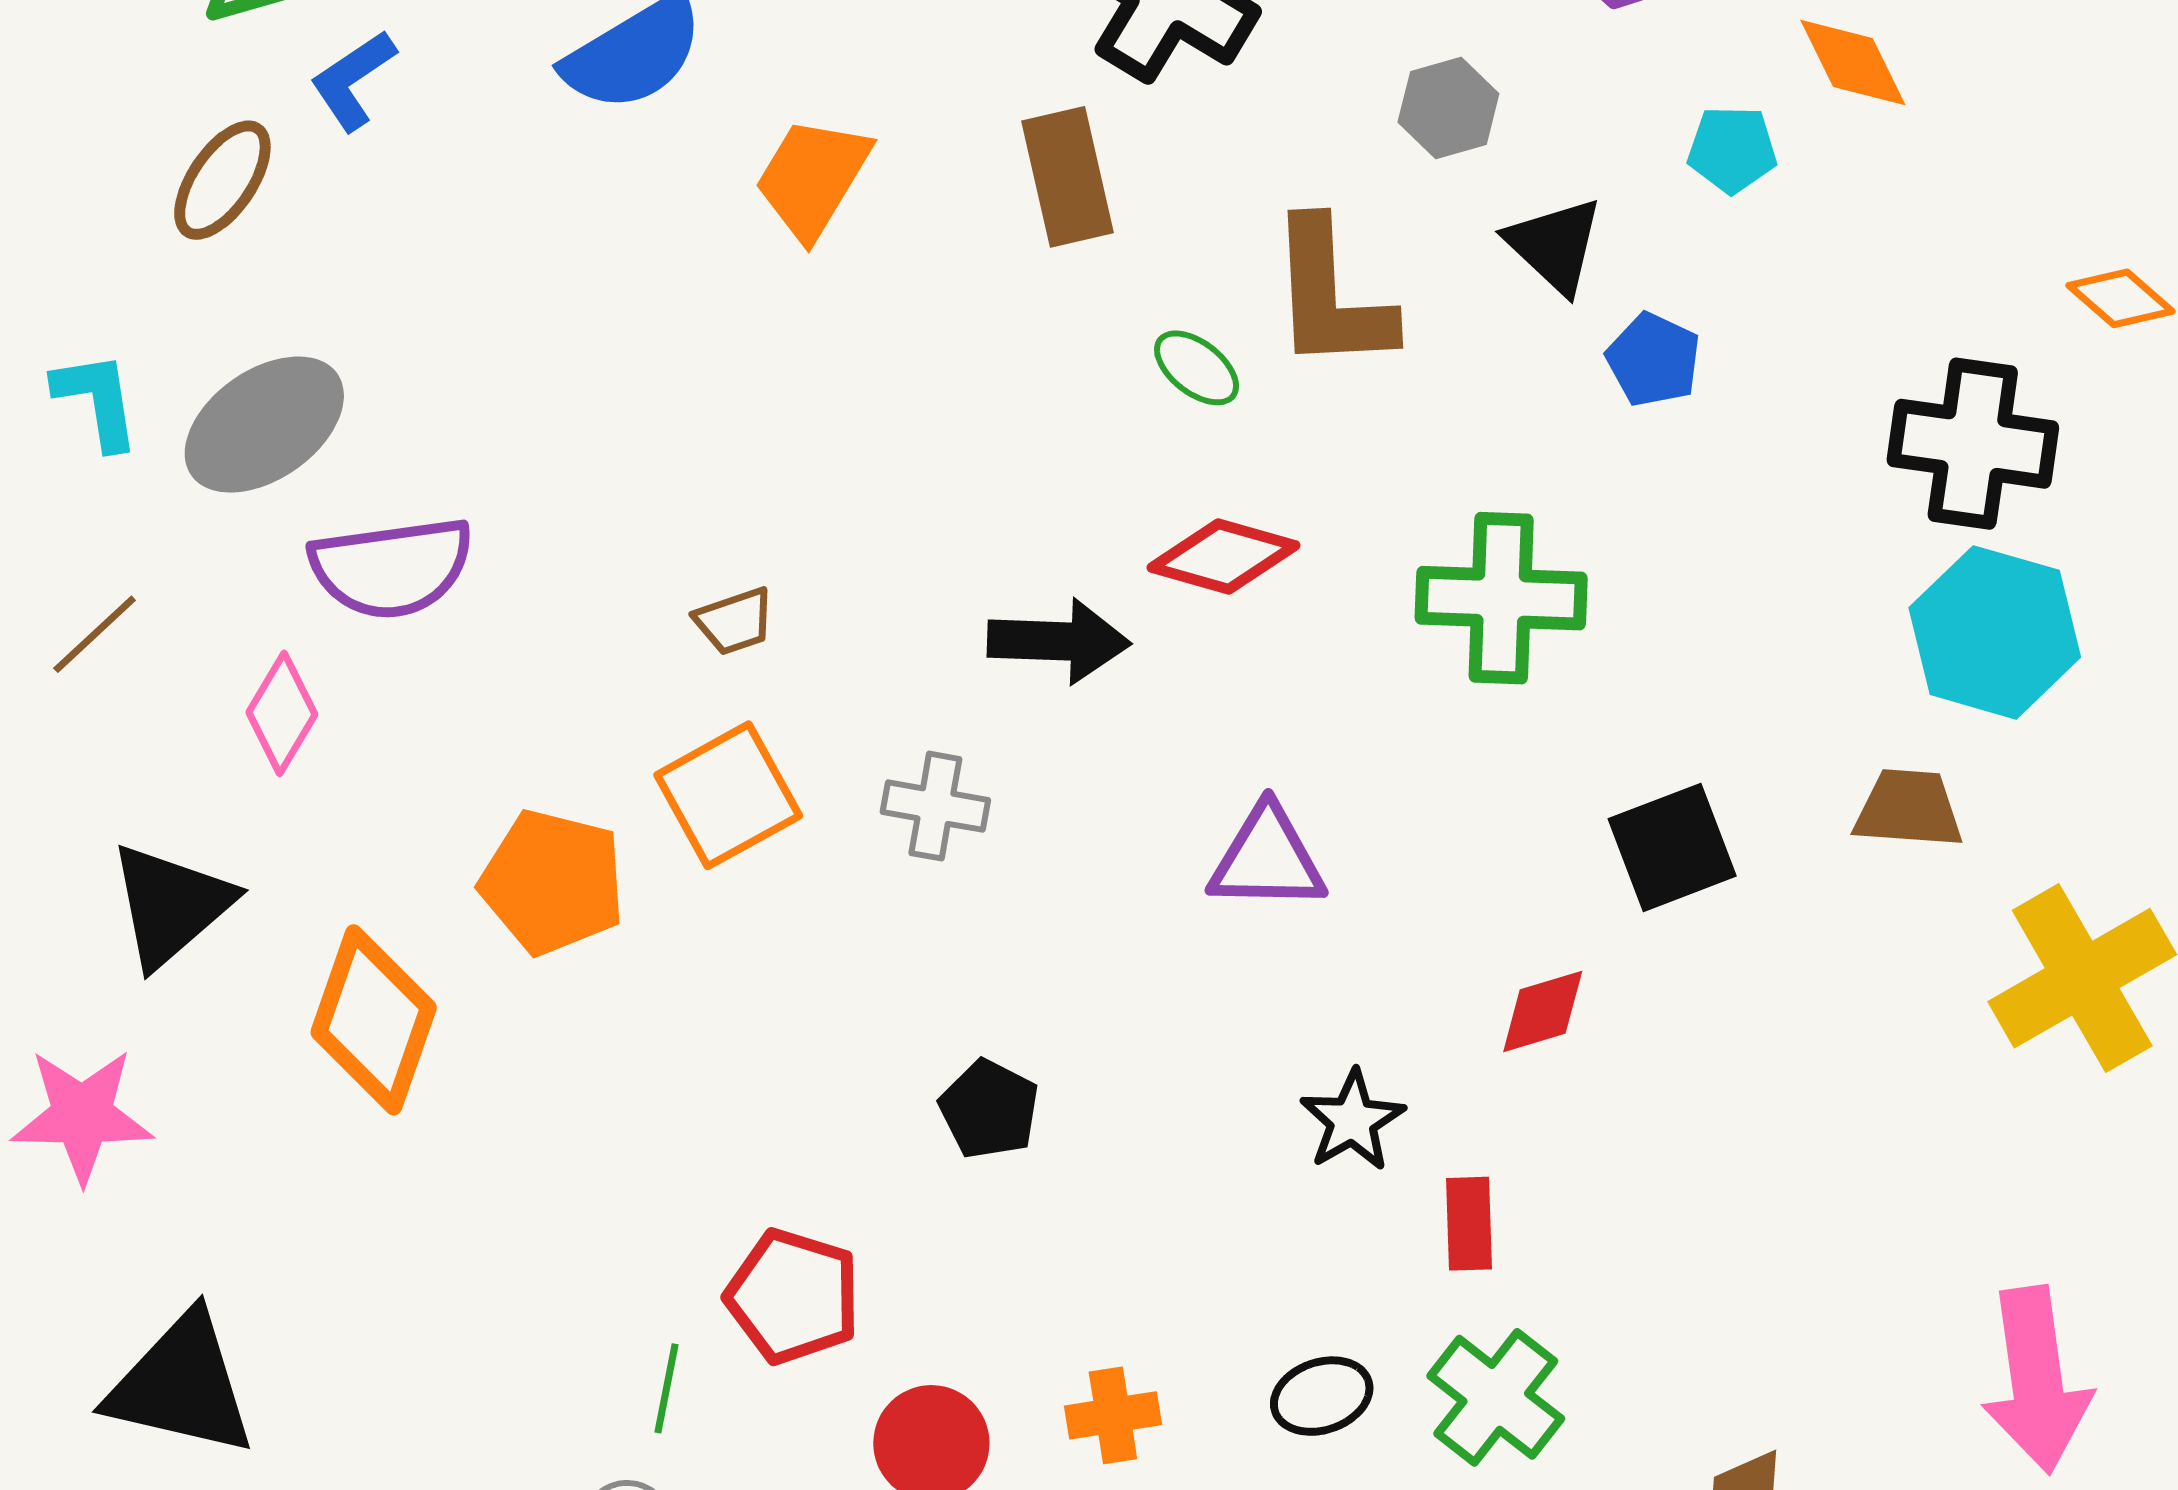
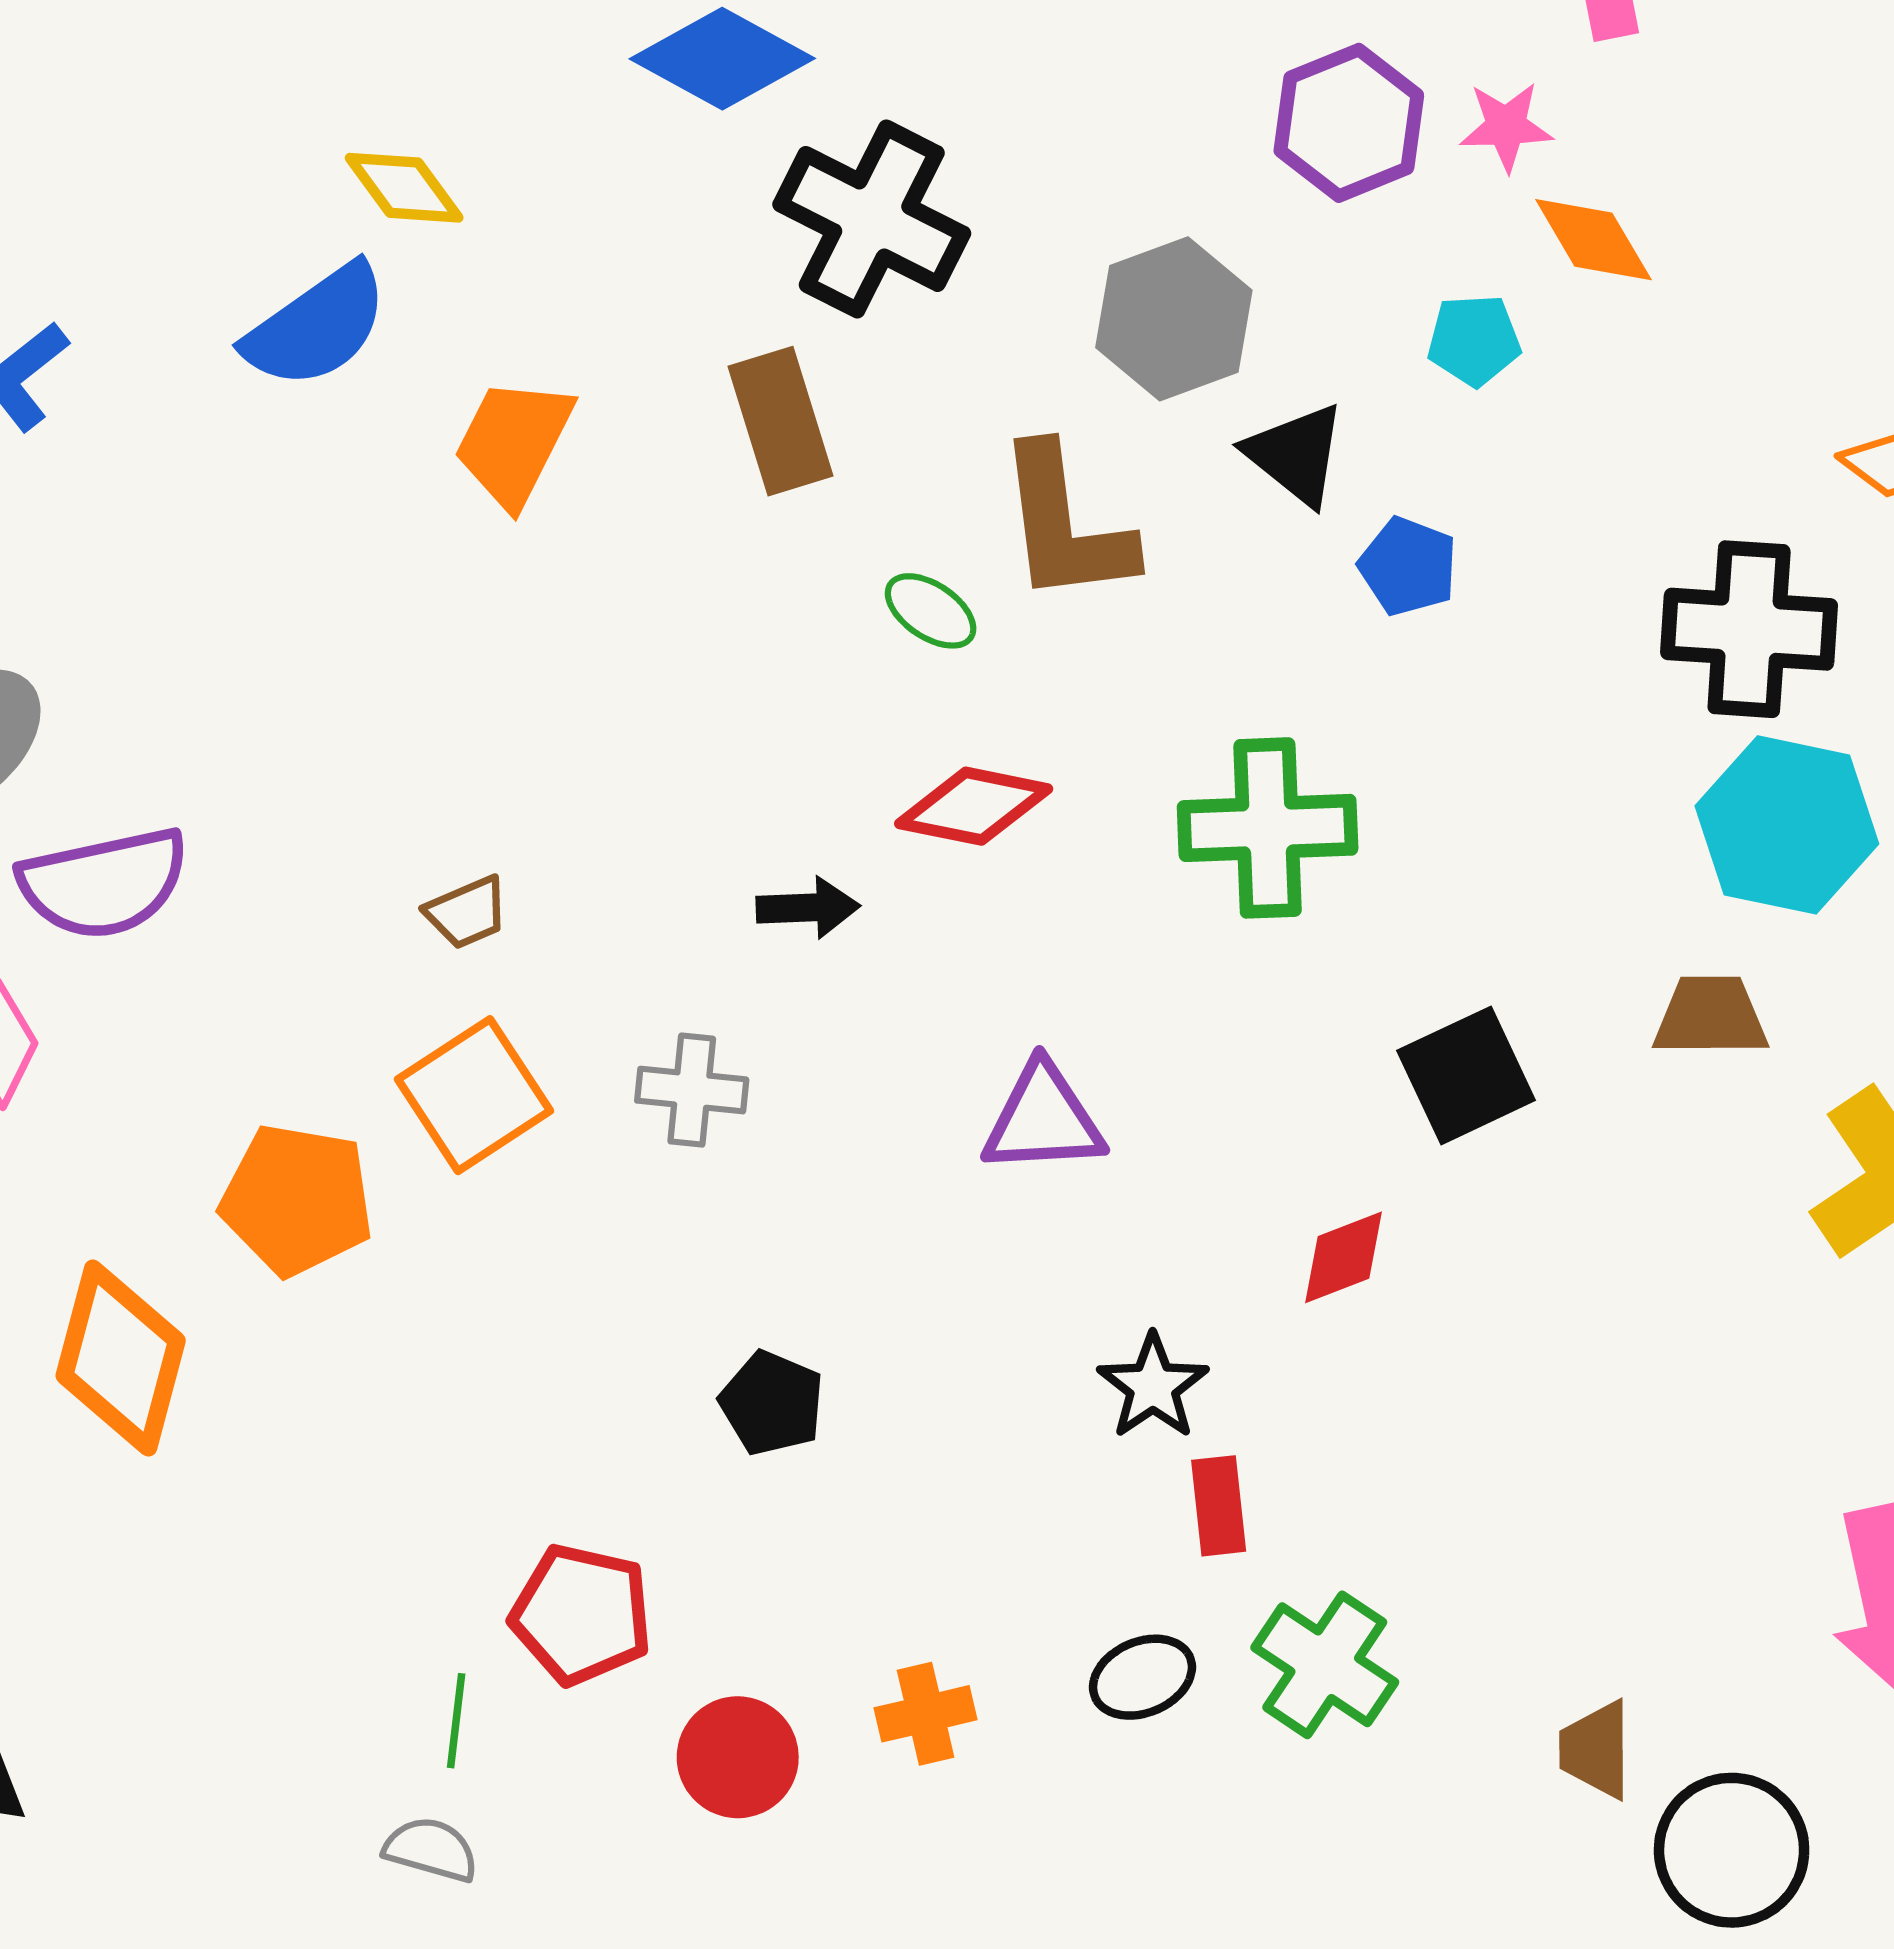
gray hexagon: (1448, 108) -> (1174, 319), size x1.5
black arrow: (1059, 641) -> (808, 908), size x0.7
red rectangle: (1469, 1224) -> (1219, 1506), moved

